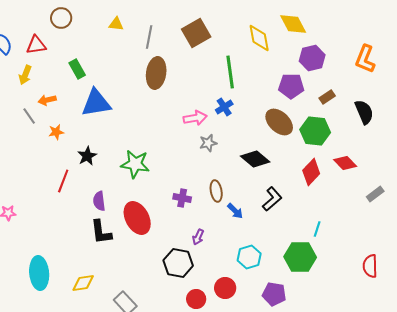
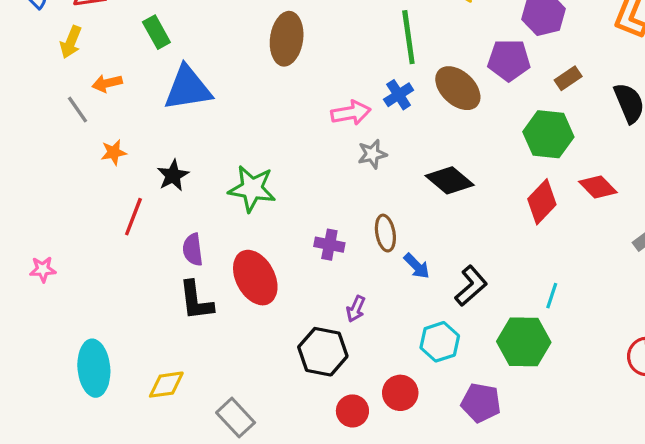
brown ellipse: (279, 122) -> (458, 88), moved
orange star: (56, 132) -> (114, 152), moved
black L-shape: (272, 199) -> (471, 286), moved

